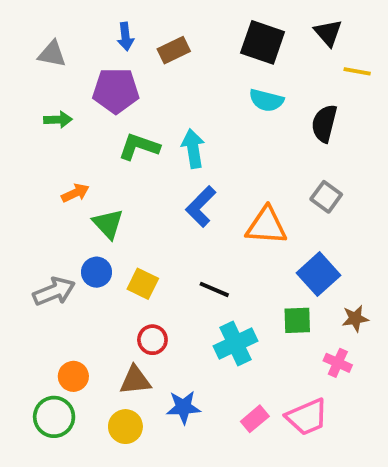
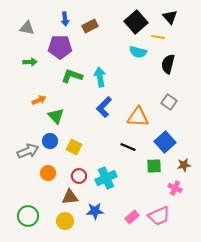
black square: (263, 42) -> (136, 22), turned 30
yellow line: (357, 71) -> (158, 37), moved
black line: (214, 289) -> (128, 147), moved
cyan cross: (236, 344) -> (106, 178), moved
orange circle: (73, 376) -> (48, 173), moved

